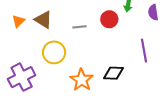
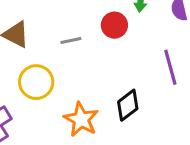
black diamond: (113, 73) -> (128, 105), turned -35

